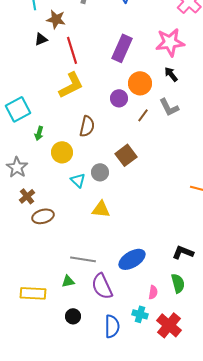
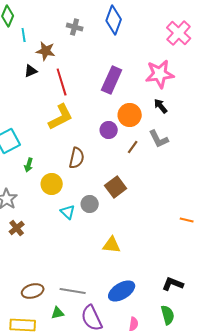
yellow triangle: (101, 209) -> (112, 245), moved
brown ellipse: (43, 216) -> (33, 291), moved
pink semicircle: (153, 292) -> (134, 324), moved

